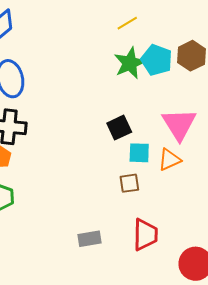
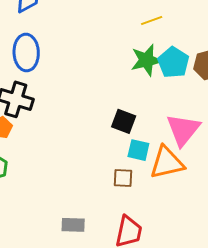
black square: (119, 128) -> (124, 121), turned 35
orange triangle: (169, 160) -> (167, 163), size x1.5

